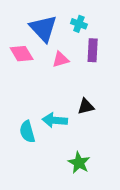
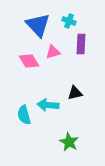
pink diamond: (22, 54) -> (29, 61), moved

